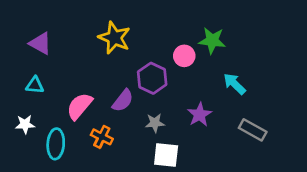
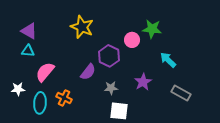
cyan triangle: (35, 85) -> (28, 51), moved
pink semicircle: (79, 106) -> (45, 72), moved
orange cross: (102, 137) -> (64, 98), moved

